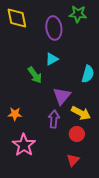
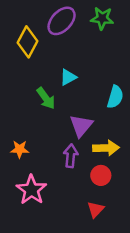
yellow diamond: (17, 18) -> (27, 42), moved, turned 40
purple ellipse: (54, 28) -> (62, 21), moved, turned 50
yellow arrow: (81, 113) -> (106, 148), turned -30

